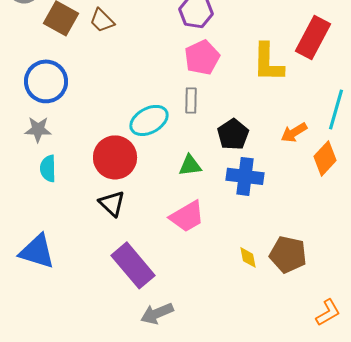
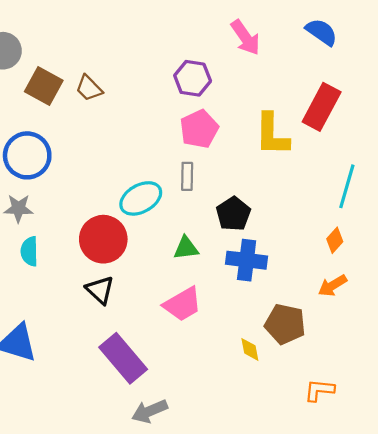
orange arrow: (294, 132) -> (333, 285), moved
orange diamond: (325, 158) -> (335, 240), size x0.7
brown pentagon: (288, 254) -> (285, 324), moved
orange L-shape: (328, 312) -> (319, 390), moved, turned -144

